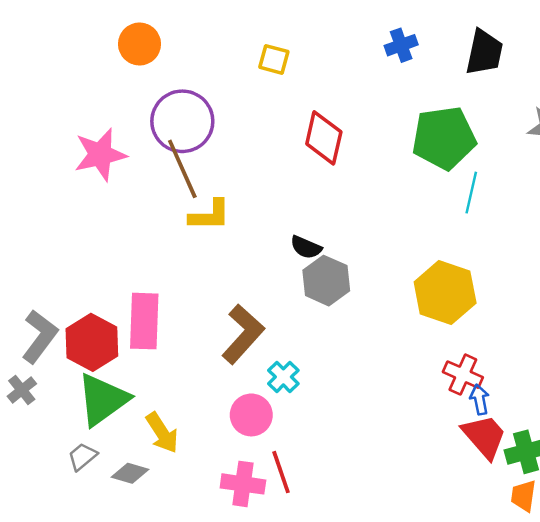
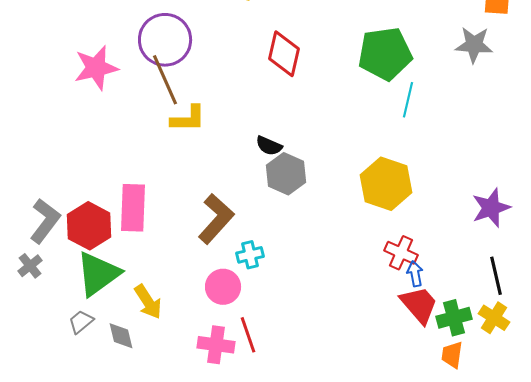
cyan cross: (283, 377) -> (250, 255), turned 32
gray diamond: (130, 473) -> (121, 336), turned 60

